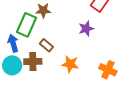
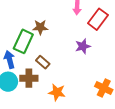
orange star: (70, 64) -> (57, 92), moved

